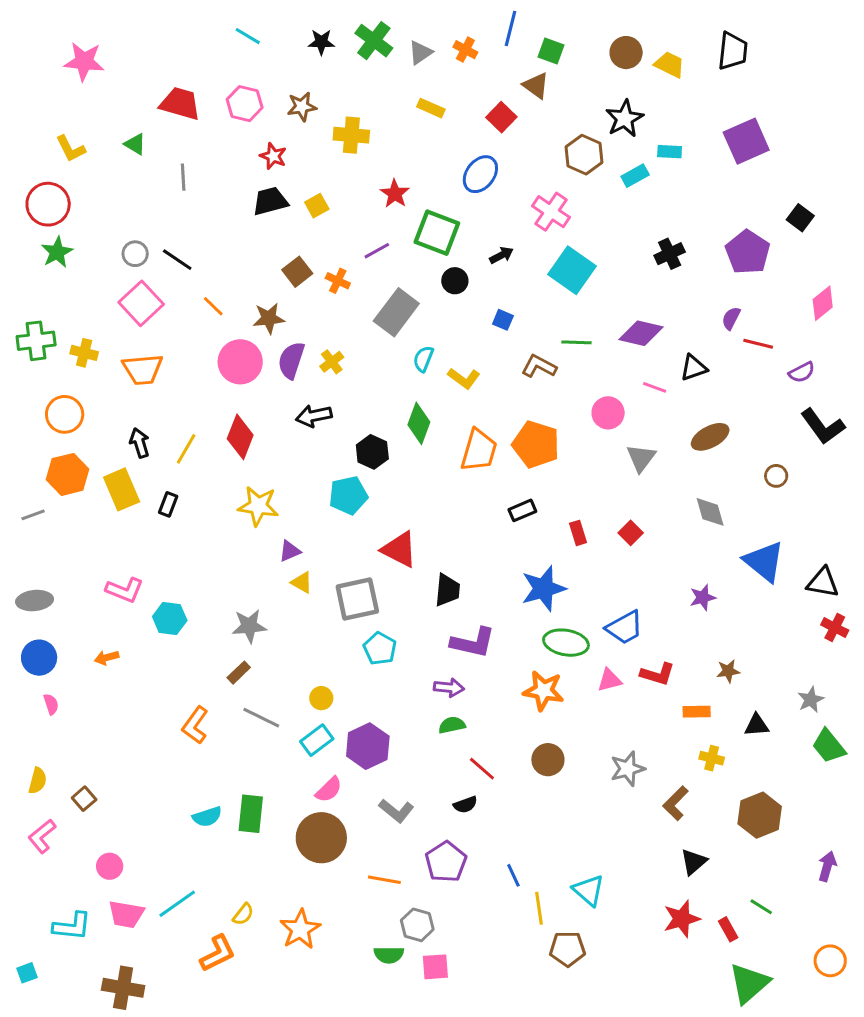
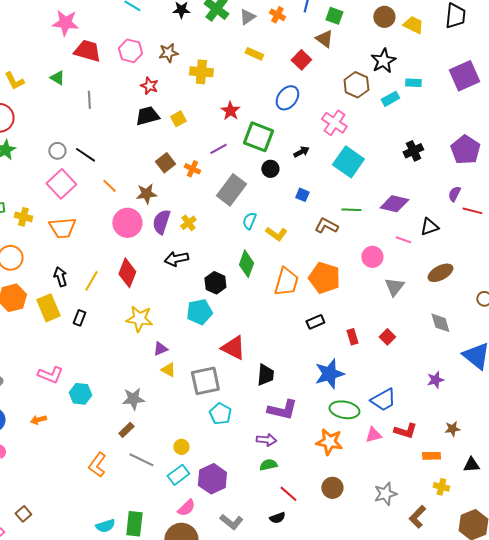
pink star: (84, 62) -> (65, 23), moved

